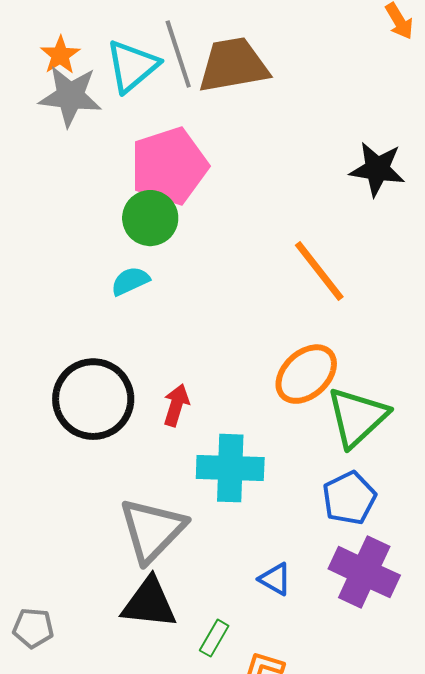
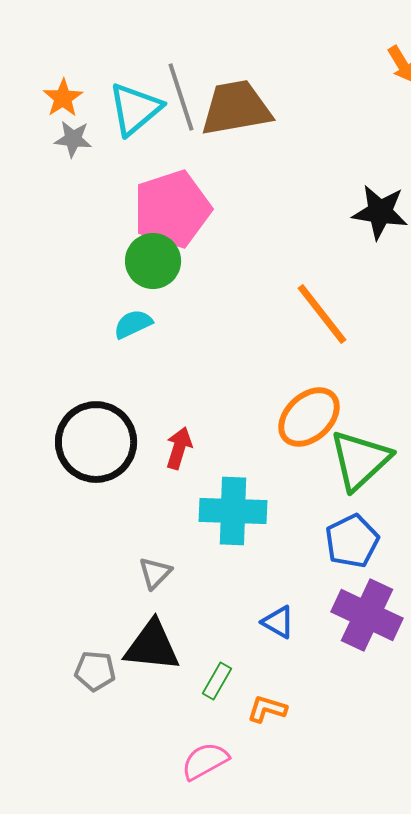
gray star: (70, 96) -> (73, 139), size x0.6
gray triangle: (152, 530) -> (155, 573), size x0.5
gray pentagon: (33, 628) -> (95, 671), moved

